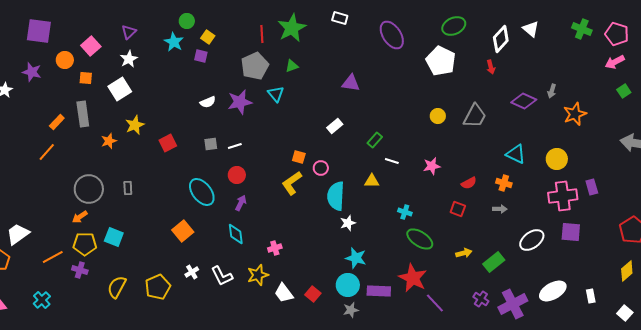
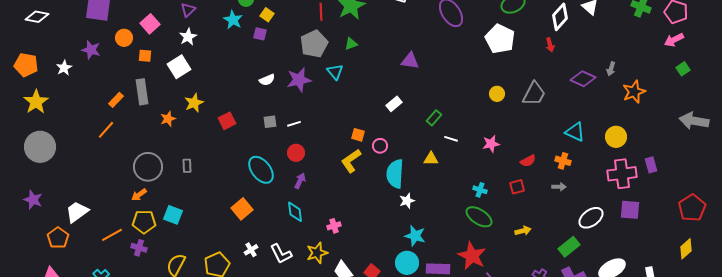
red square: (458, 209) -> (517, 187), turned -35
cyan cross: (405, 212) -> (480, 190), moved
green rectangle: (494, 262) -> (569, 247), moved

